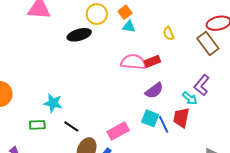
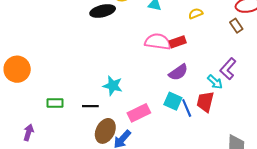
yellow semicircle: (169, 33) -> (196, 14), turned 88
brown rectangle: (208, 43) -> (236, 26), size x0.6
cyan star: (53, 103) -> (113, 86), moved
black line: (71, 126) -> (90, 106), turned -35

